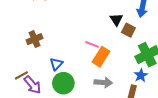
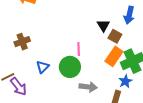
pink line: (92, 44) -> (79, 49), turned 64
orange rectangle: (101, 57) -> (114, 56), moved
green circle: (63, 83) -> (70, 67), moved

